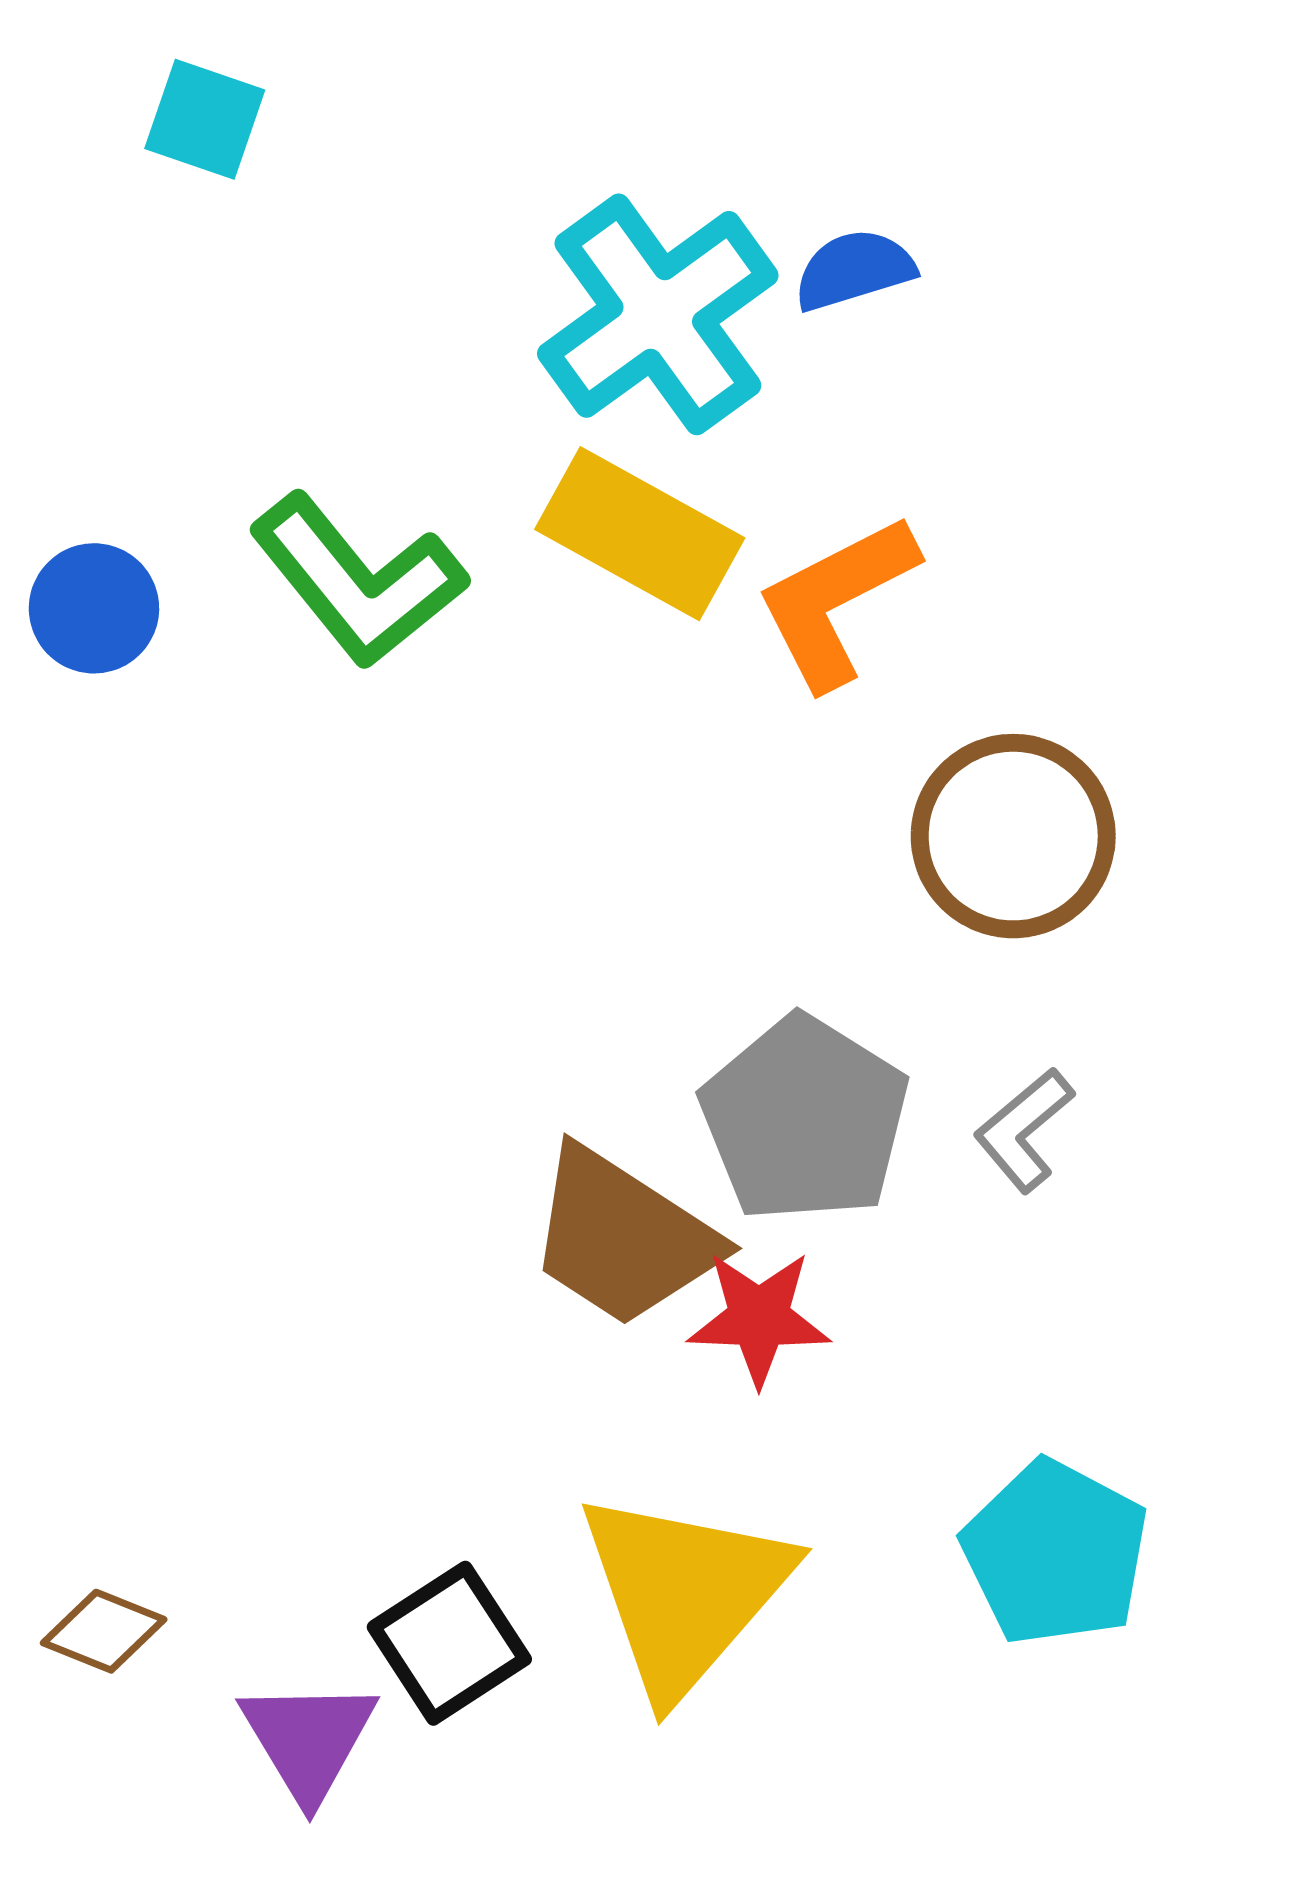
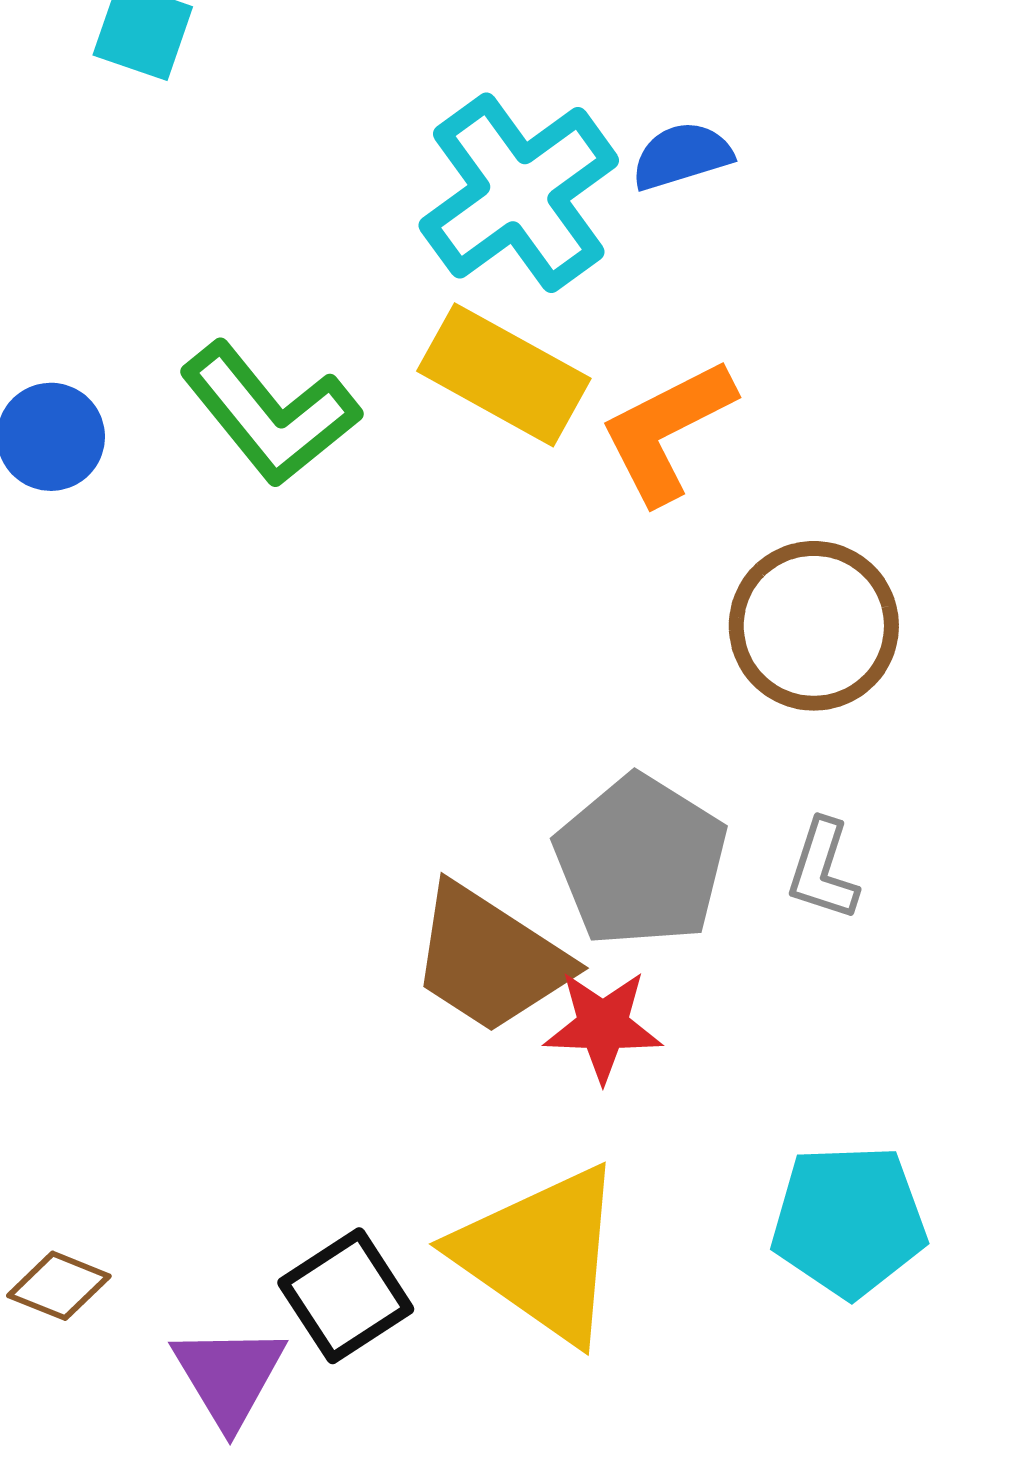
gray L-shape: (1024, 1130) -> (823, 870), turned -32
cyan pentagon: (1055, 1553) -> (849, 1221), turned -30
yellow triangle: (684, 1593) -> (541, 1254), turned -36

